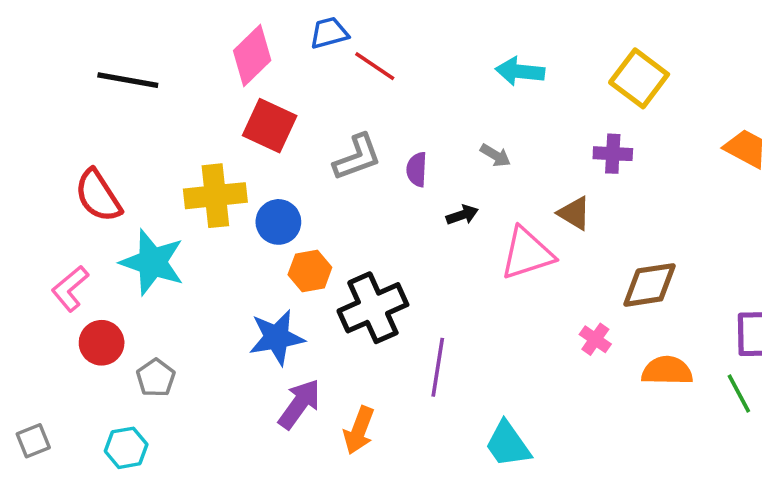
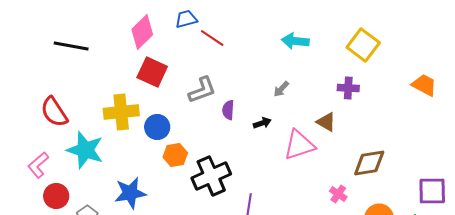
gray arrow: (495, 155) -> (281, 89), turned 102
purple semicircle: (417, 169) -> (228, 110), moved
blue star: (277, 337) -> (130, 193), moved

